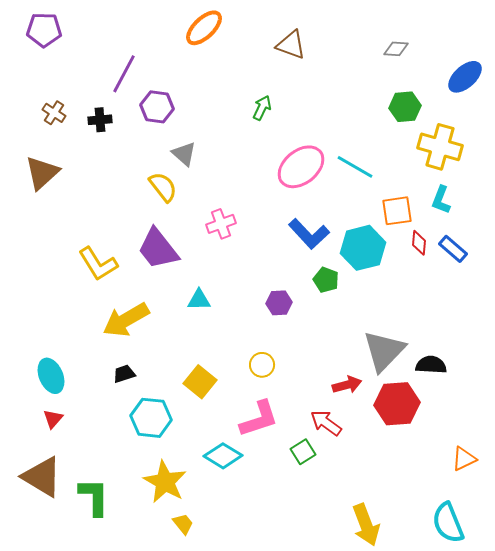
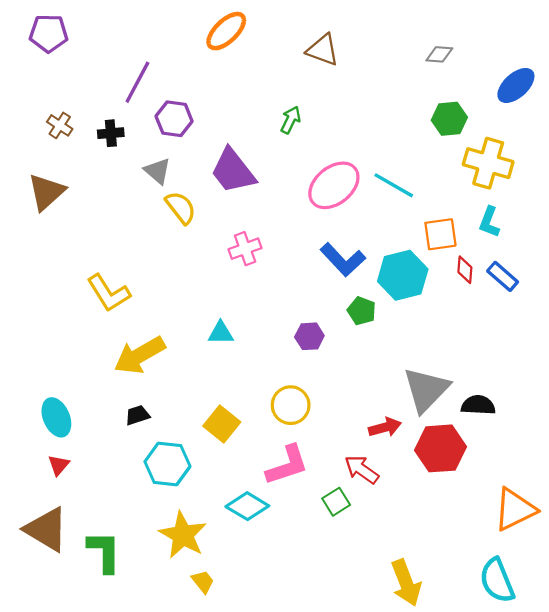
gray triangle: (184, 154) -> (157, 171), moved
purple trapezoid: (158, 249) -> (233, 171), moved
yellow circle: (262, 365) -> (291, 405), size x1.4
orange triangle: (464, 459) -> (515, 509), size x1.6

